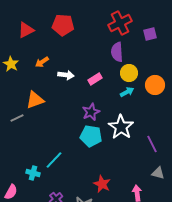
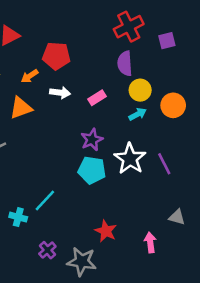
red pentagon: (63, 25) -> (56, 56), moved
orange triangle: (35, 100) -> (21, 108), moved
purple line: (152, 144) -> (164, 164), moved

